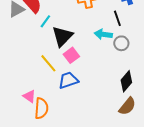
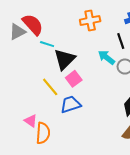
cyan line: (45, 21) -> (47, 44), turned 72
cyan arrow: (103, 34) -> (106, 57), turned 30

